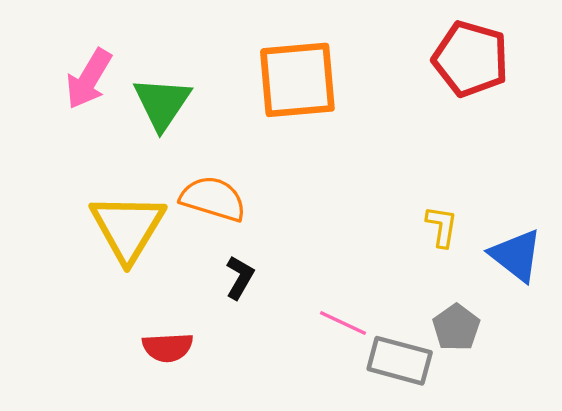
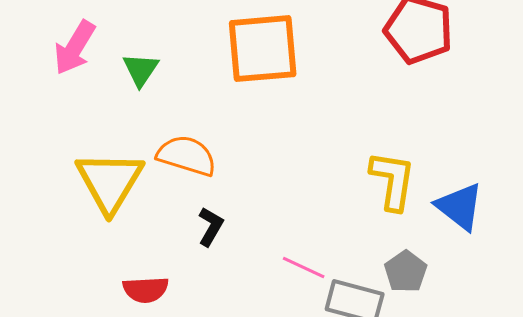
green triangle: (162, 103) -> (141, 70), size x0.7
yellow L-shape: (442, 226) -> (393, 181), size x1.6

